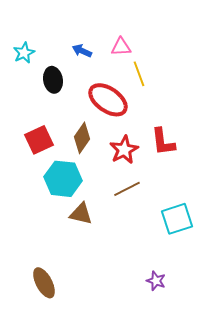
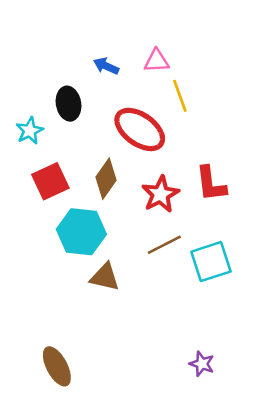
cyan star: (24, 53) -> (30, 131), moved
cyan square: (177, 219) -> (211, 262), moved

